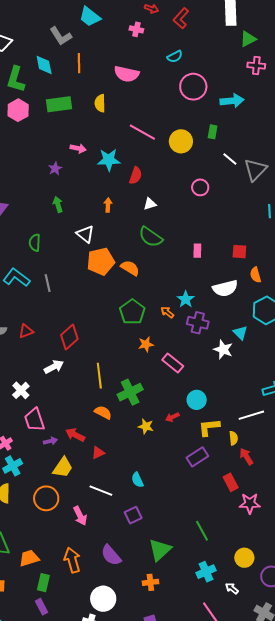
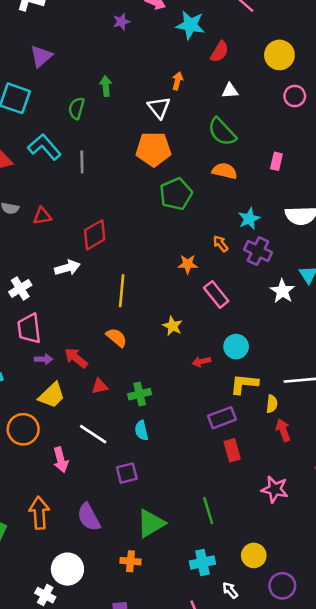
yellow circle: (181, 141) -> (279, 55), moved
pink circle: (200, 187) -> (295, 96), moved
green arrow: (58, 204) -> (106, 86), moved
white triangle: (85, 234) -> (159, 108), moved
orange semicircle: (130, 268) -> (225, 171), moved, turned -30
green pentagon: (132, 312) -> (176, 194), moved
orange arrow: (167, 312) -> (221, 244), moved
green cross: (130, 392) -> (140, 394), moved, size x0.7
yellow star: (146, 426) -> (172, 326), moved
red rectangle: (231, 482) -> (232, 450), moved

